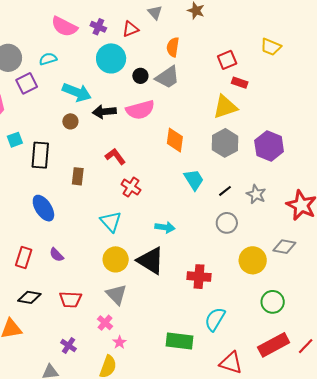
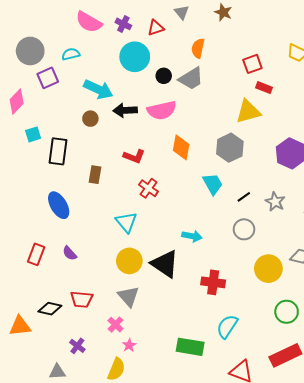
orange diamond: (175, 140) -> (181, 147), moved
gray hexagon: (225, 143) -> (230, 148), moved
red L-shape: (115, 156) -> (134, 156), turned 145
cyan arrow: (165, 227) -> (192, 236), moved
black diamond: (29, 297) -> (50, 309), moved

